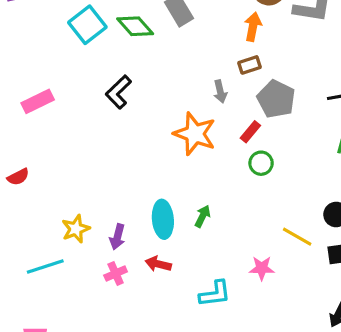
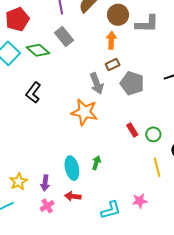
gray arrow: (220, 91) -> (97, 83), size x1.5
red rectangle: (250, 132) -> (132, 130), moved, turned -64
green circle: (261, 163) -> (153, 134), moved
yellow line: (297, 237) -> (157, 167), turned 54
pink star: (262, 268) -> (140, 201), moved

